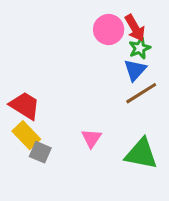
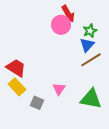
red arrow: (135, 28) -> (68, 14), moved
pink circle: (109, 30) -> (61, 25), moved
gray square: (40, 152) -> (37, 103), moved

